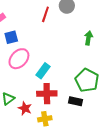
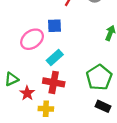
blue square: (11, 37) -> (54, 26), moved
black rectangle: (76, 101) -> (103, 106), moved

